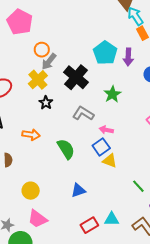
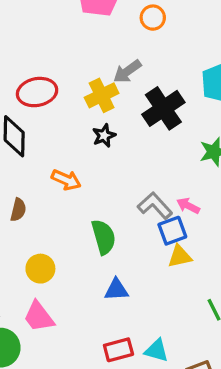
orange circle: (42, 50) -> (153, 18), moved
gray L-shape: (83, 113) -> (155, 206), moved
green semicircle: (66, 149) -> (104, 237), moved
yellow triangle: (110, 161) -> (180, 256), turned -49

